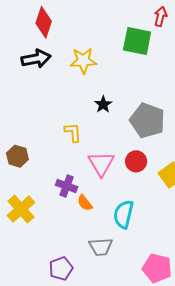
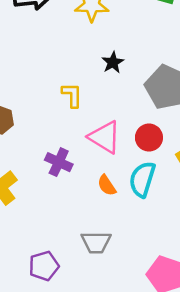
pink triangle: (101, 164) -> (105, 137), turned -32
orange semicircle: (85, 203) -> (107, 185), moved
cyan semicircle: (124, 214) -> (142, 179), moved

